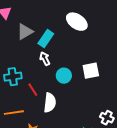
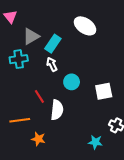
white square: (91, 71) -> (104, 91), moved
cyan cross: (13, 77) -> (19, 59), moved

